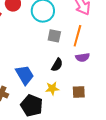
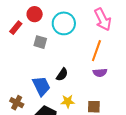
gray square: (54, 36) -> (40, 42), moved
black semicircle: (57, 65) -> (62, 75), moved

